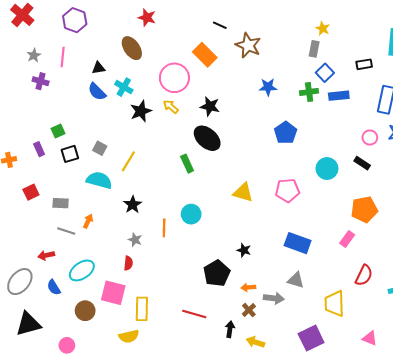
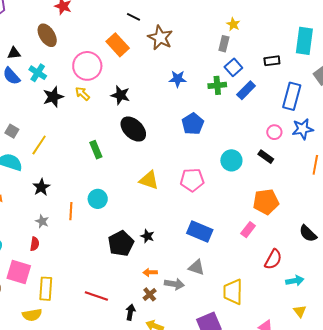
blue rectangle: (339, 96) -> (246, 90), turned -42
black ellipse: (207, 138) -> (133, 129), moved
black pentagon: (217, 273) -> (121, 243), moved
red semicircle: (364, 275) -> (273, 259), moved

